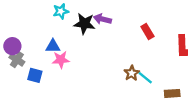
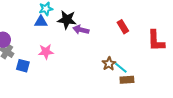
purple arrow: (102, 19) -> (81, 30), moved
blue triangle: (53, 46) -> (41, 22), moved
brown rectangle: (172, 93) -> (127, 80), moved

